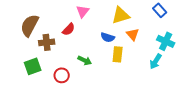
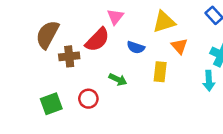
red semicircle: (69, 29) -> (97, 40), size x1.5
blue semicircle: (108, 37) -> (136, 47), moved
cyan arrow: (156, 61) -> (209, 81), turned -35
green square: (33, 66) -> (51, 104), moved

